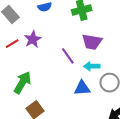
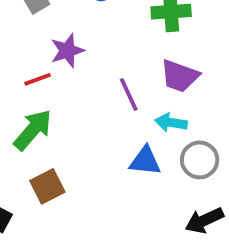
red line: (12, 44) -> (38, 79), moved

